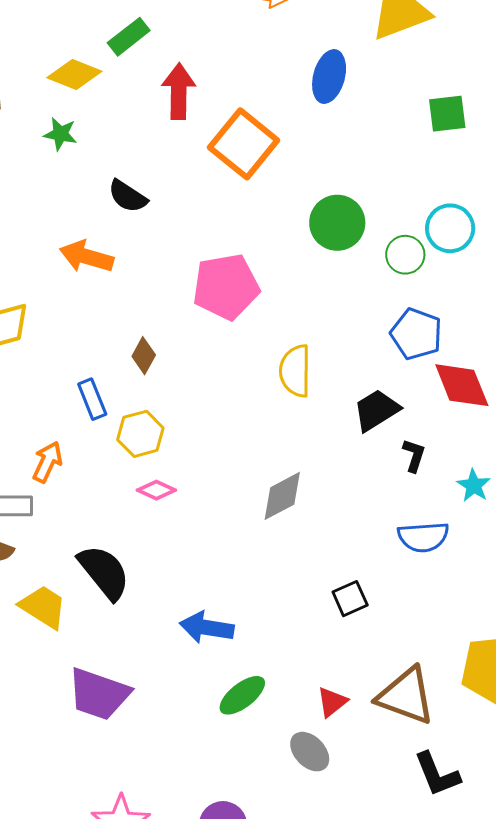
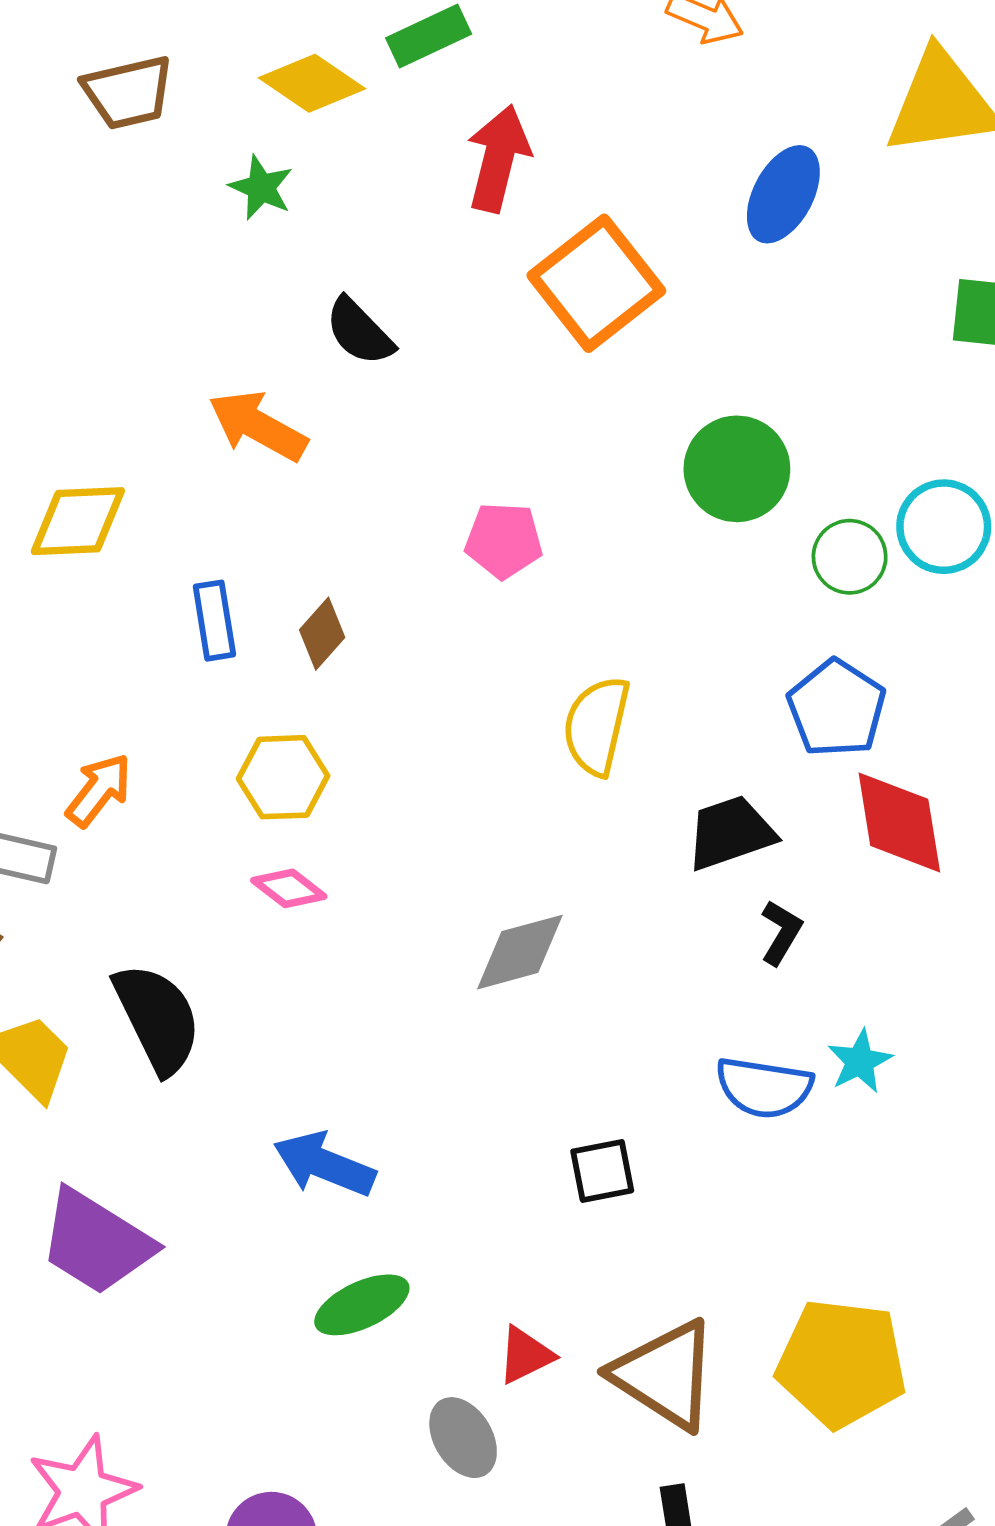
pink pentagon: (226, 287) -> (504, 540), size x0.6
blue rectangle: (92, 399) -> (214, 621), moved
cyan star: (474, 486) -> (860, 1061), moved

